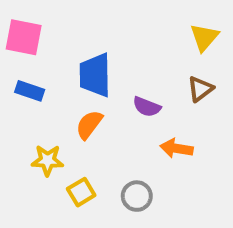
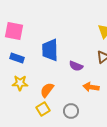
orange semicircle: (89, 125) -> (47, 90), moved
yellow star: (47, 160) -> (20, 83), moved

